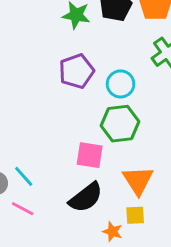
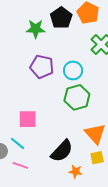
purple pentagon: (77, 71) -> (42, 67), turned -30
pink square: (90, 155) -> (28, 119), moved
orange star: (112, 232) -> (76, 171), moved

